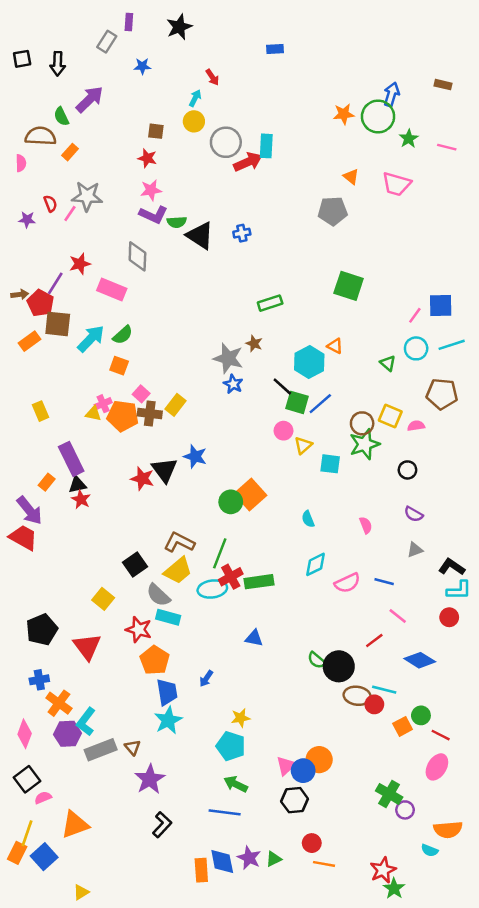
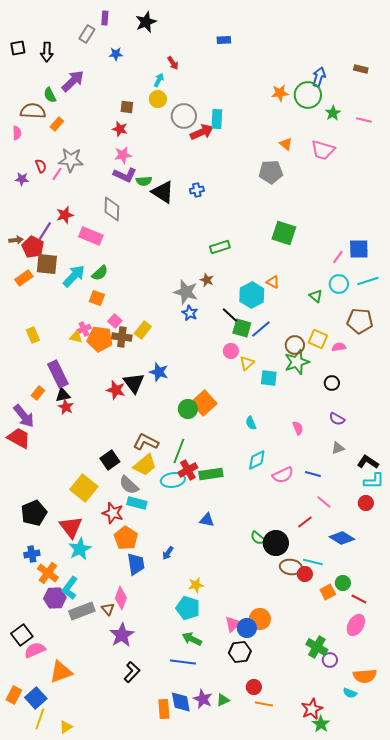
yellow square: (103, 599) -> (84, 488), size x1.5
cyan star: (168, 720) -> (80, 549), moved
pink diamond: (25, 734) -> (121, 598), moved
pink semicircle: (43, 798) -> (35, 650), size x1.5
yellow line: (27, 833) -> (40, 719), moved

